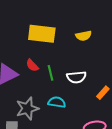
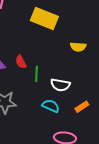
yellow rectangle: (42, 34) -> (44, 18), moved
cyan semicircle: (57, 102) -> (51, 106), moved

